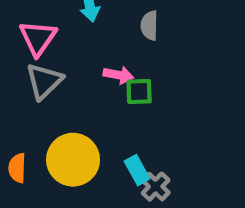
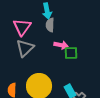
gray semicircle: (149, 25) -> (50, 25), moved

